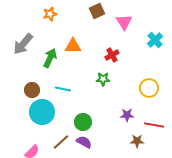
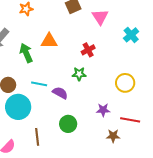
green arrow: (50, 58) -> (26, 53), turned -48
green circle: (83, 122) -> (68, 124), moved
brown line: (61, 142) -> (37, 137), turned -54
purple semicircle: (84, 142) -> (60, 93), moved

